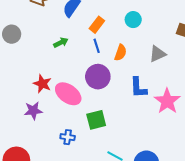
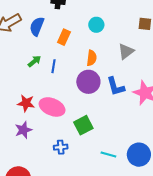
blue line: (97, 46) -> (53, 66), moved, turned 40
purple circle: (98, 77) -> (88, 82), moved

